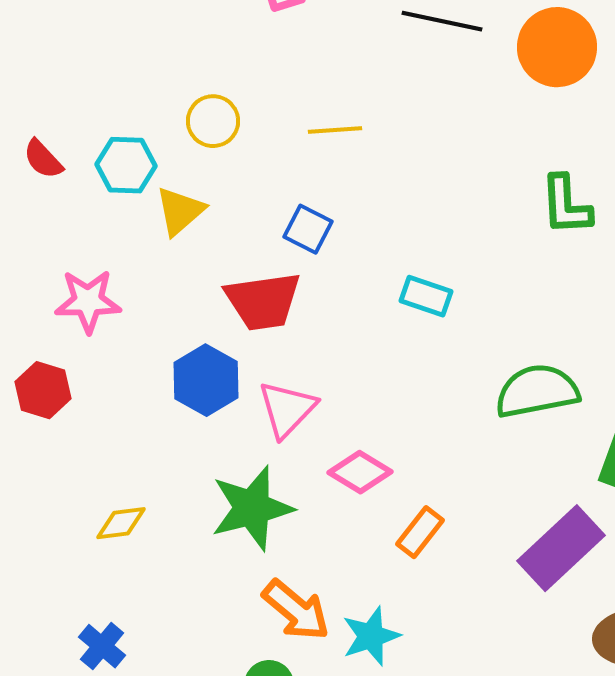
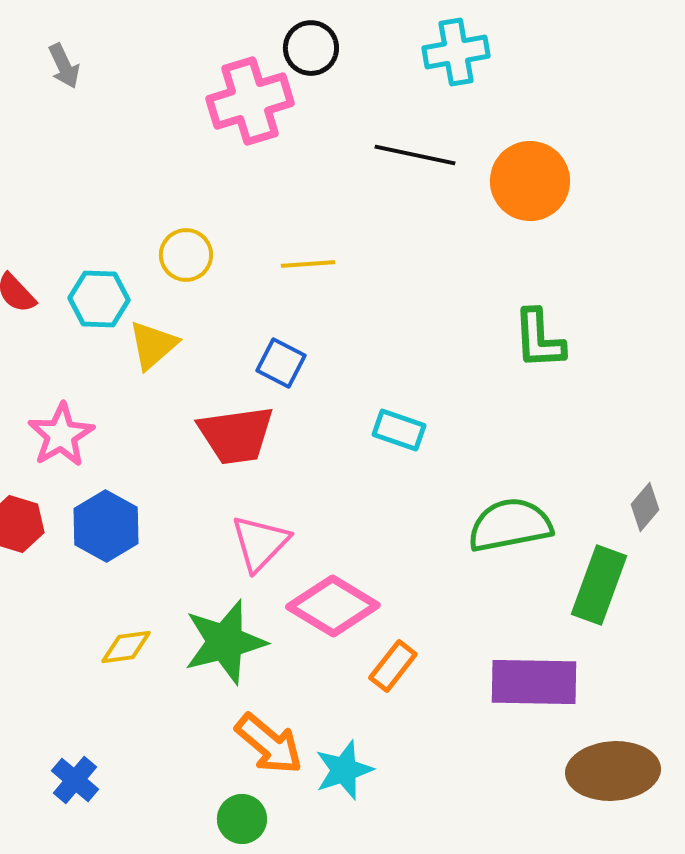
pink star: (88, 301) -> (61, 435), turned -30
blue hexagon: (206, 380) -> (106, 526), moved
pink diamond: (360, 472) -> (333, 606), size x1.4
yellow diamond: (121, 523) -> (126, 647), moved
purple rectangle: (561, 548) -> (534, 682), turned 44

